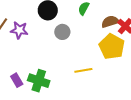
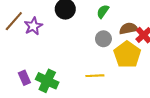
purple star: (19, 30) -> (33, 26), turned 30
gray circle: (62, 32) -> (103, 39), moved

